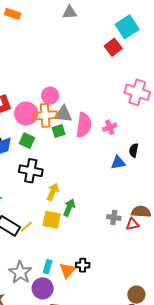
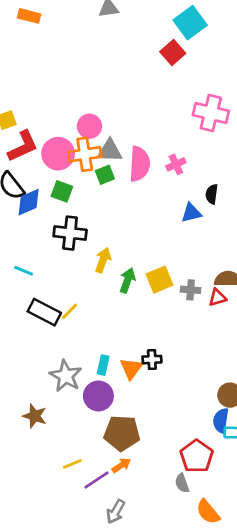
yellow square: (52, 220) -> (160, 280), moved, turned -30

